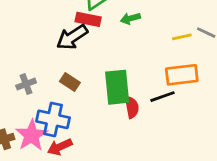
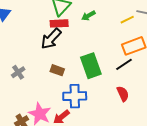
gray cross: (26, 84) -> (18, 72), moved
red semicircle: (132, 107) -> (123, 94), moved
blue cross: (53, 119) -> (75, 96), moved

